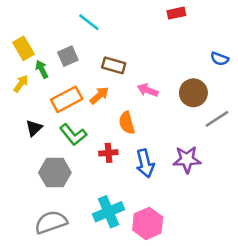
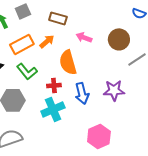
orange semicircle: (127, 123) -> (68, 62), size x1.4
cyan cross: (108, 212) -> (53, 109), moved
pink hexagon: (148, 223) -> (99, 136), moved

